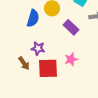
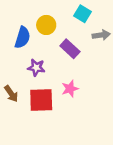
purple star: (38, 48) -> (36, 67), moved

